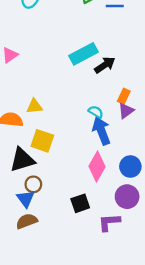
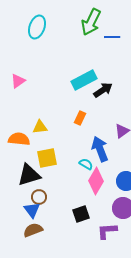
orange rectangle: (124, 96) -> (80, 118), moved
cyan semicircle: (96, 112) -> (86, 164), moved
yellow square: (42, 141) -> (47, 158), turned -30

